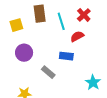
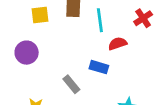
red cross: (84, 15) -> (143, 18), moved
purple circle: (24, 53) -> (27, 53), moved

